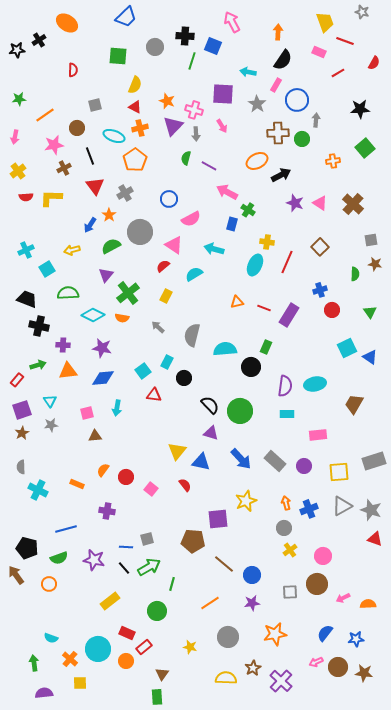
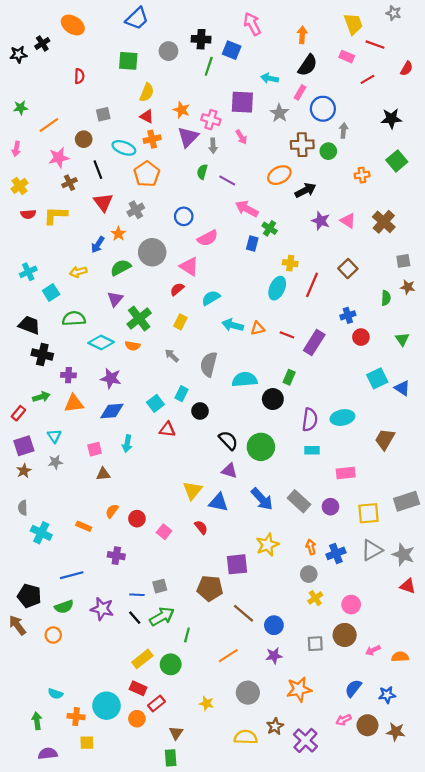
cyan arrow: (214, 249) -> (233, 325), moved
yellow rectangle: (110, 601) -> (142, 659), moved
orange cross: (70, 659) -> (76, 717), turned -35

